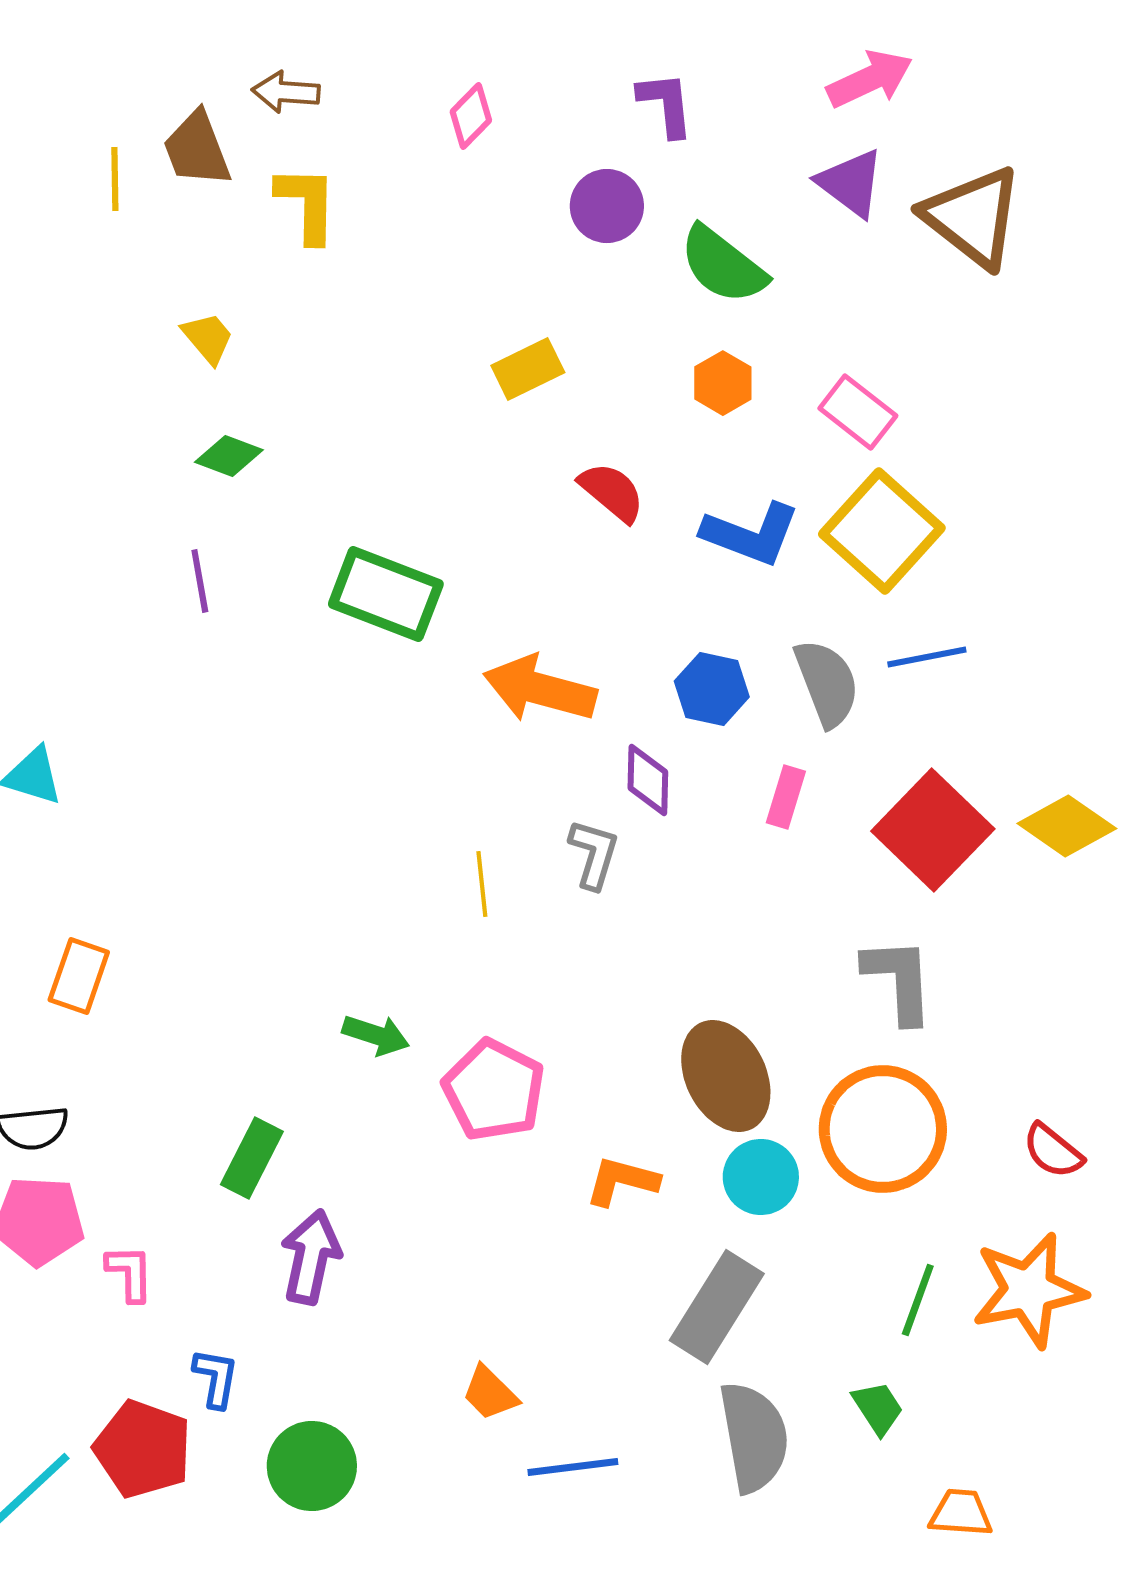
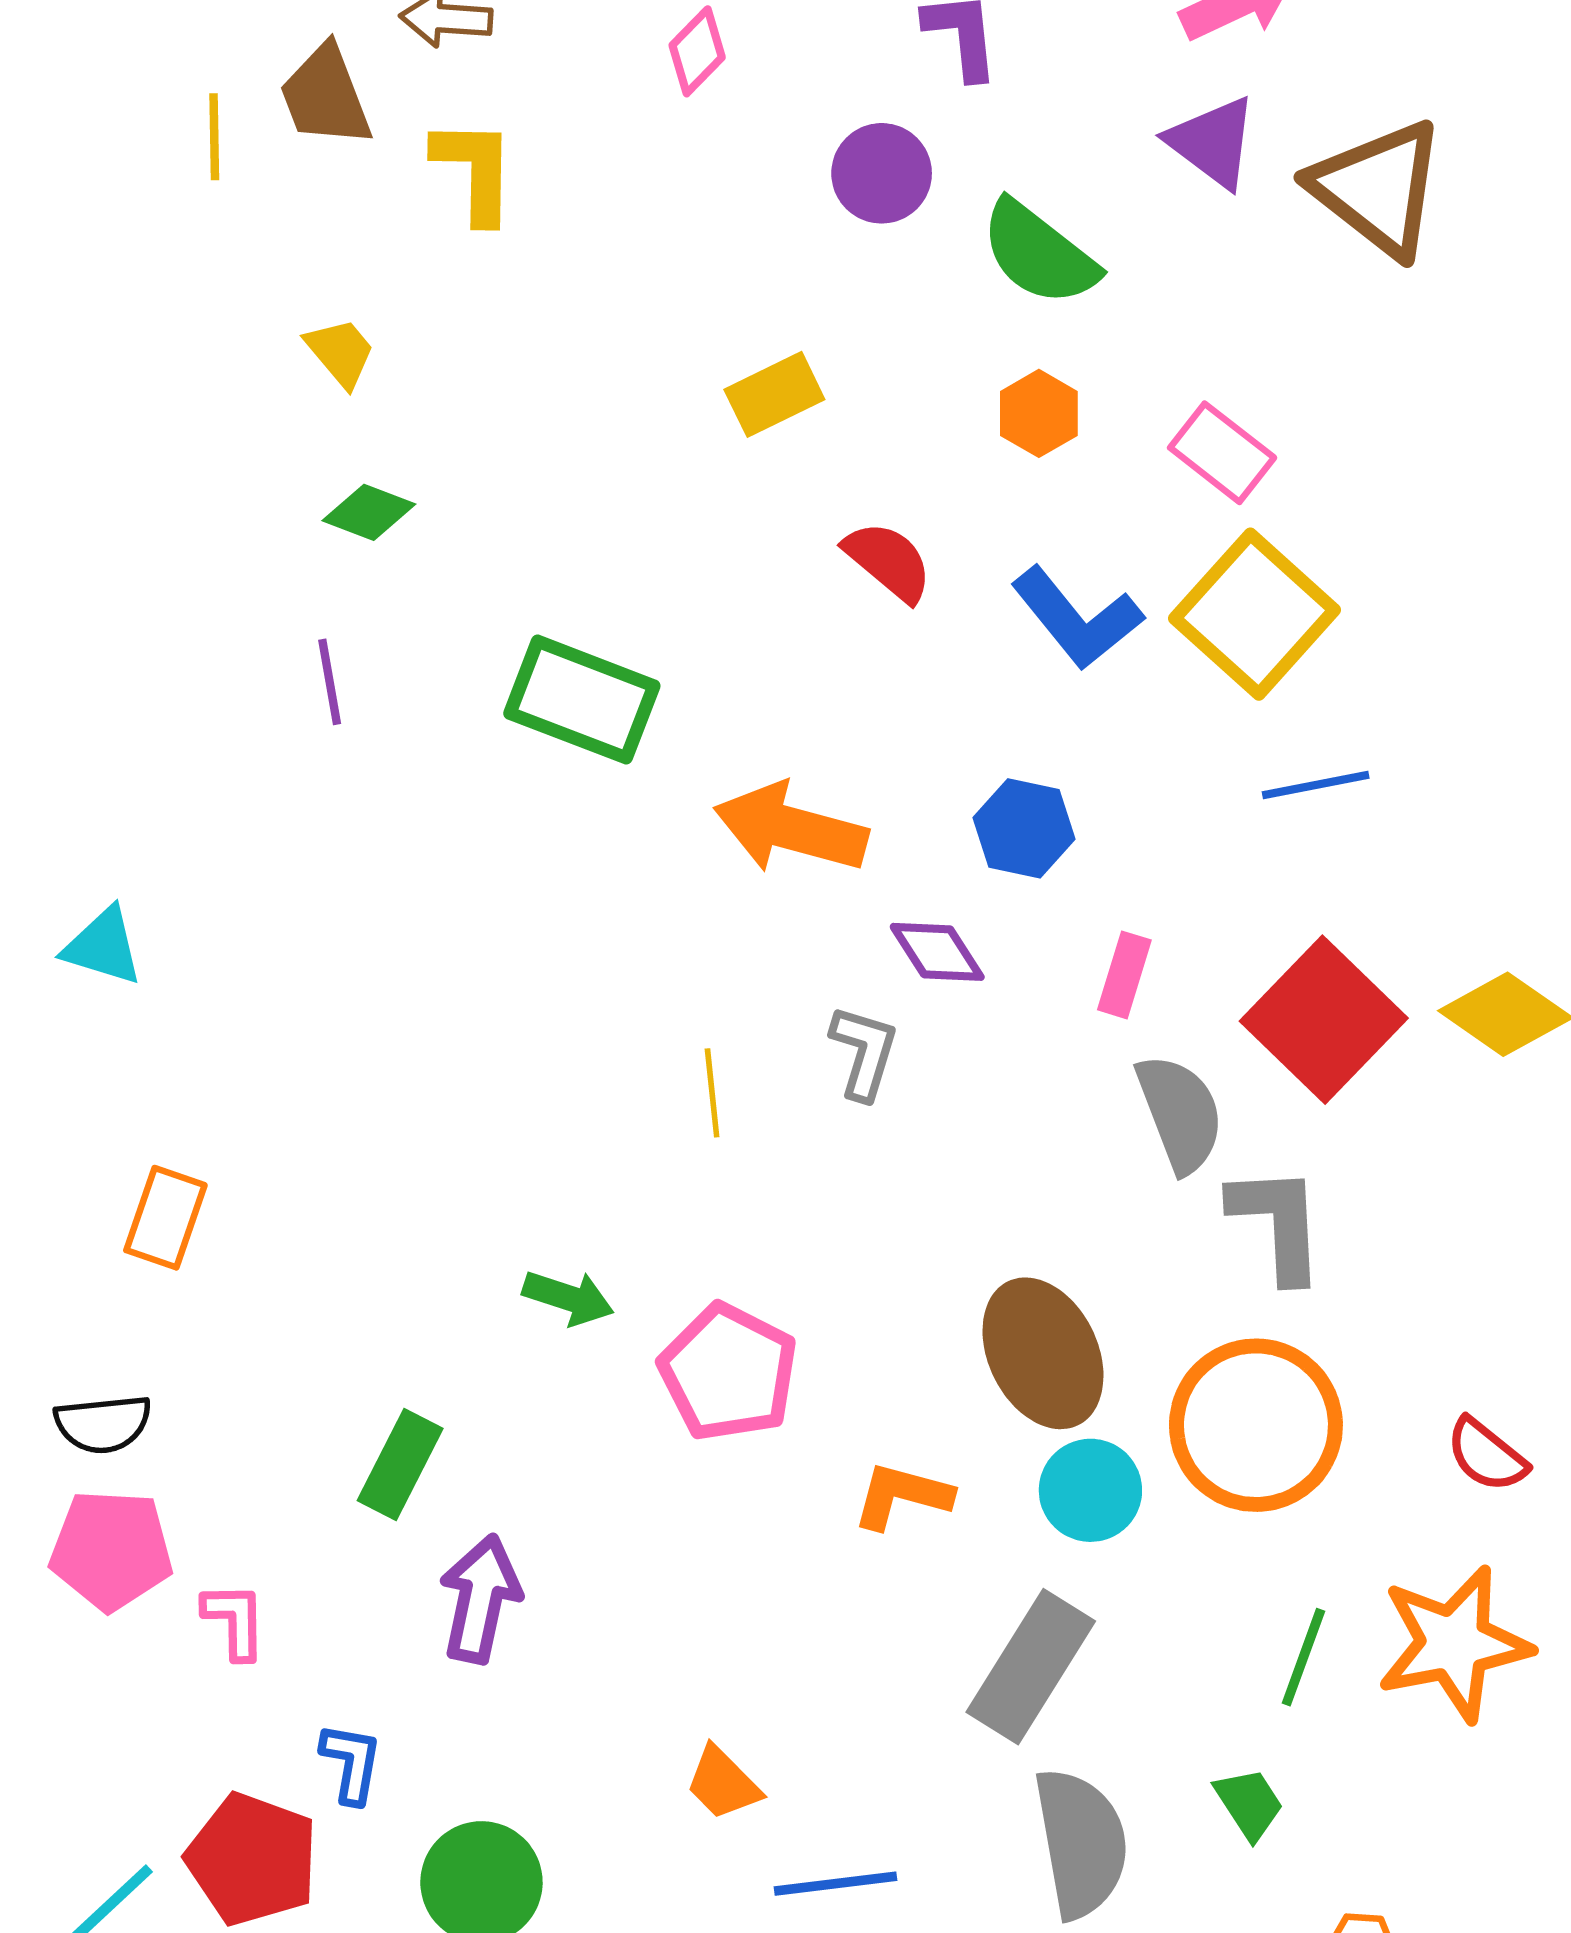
blue L-shape: (751, 534) -> (1077, 618), turned 30
gray semicircle: (827, 683) -> (1180, 1113), moved
purple diamond: (648, 780) -> (937, 952), turned -34

